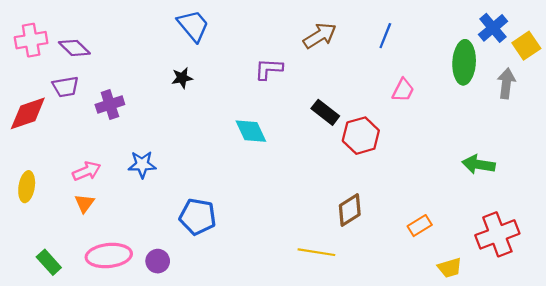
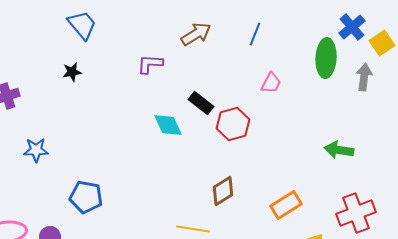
cyan diamond: (251, 131) -> (168, 125), moved
orange rectangle: (420, 226) -> (286, 205), size x1.4

